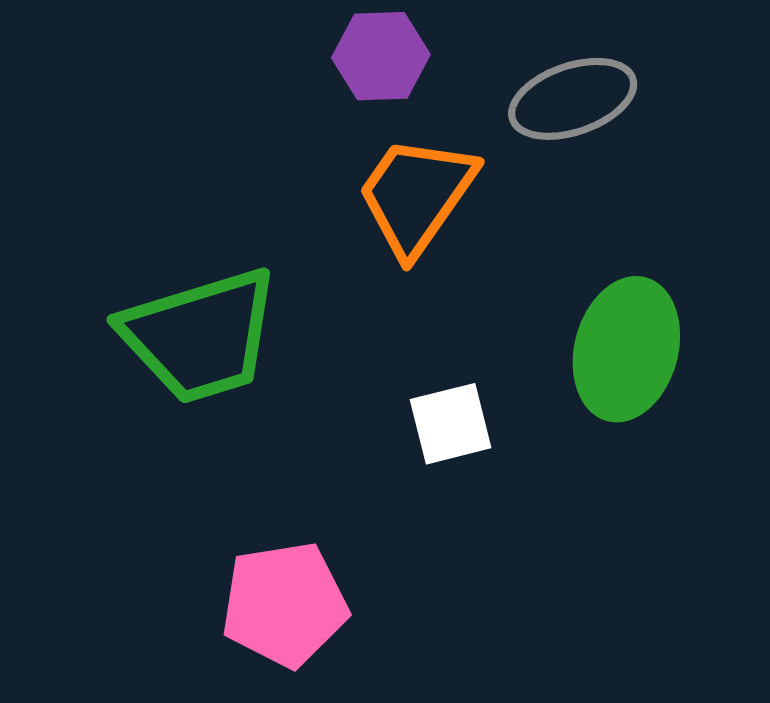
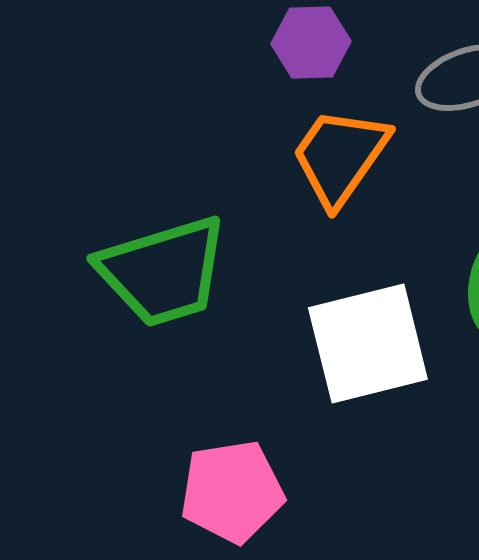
white square: (451, 424) -> (368, 344), size x1.8

